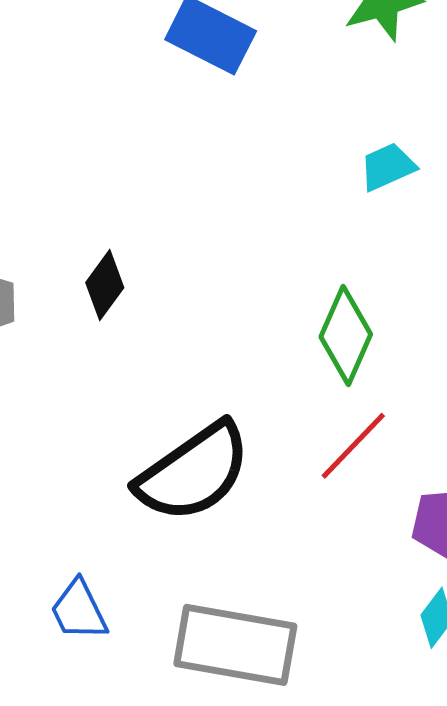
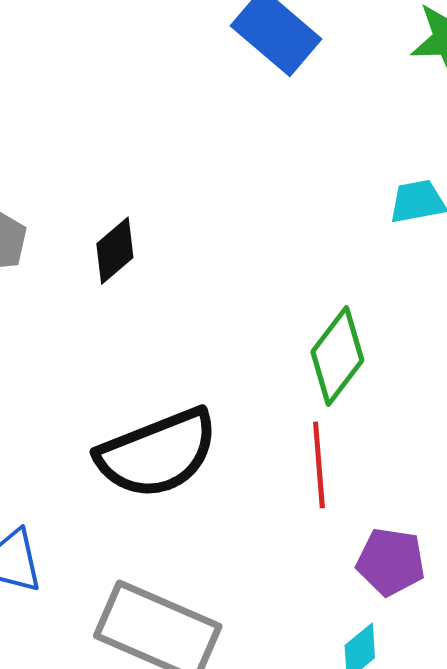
red line: (353, 446) -> (319, 465), turned -62

